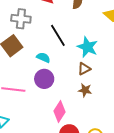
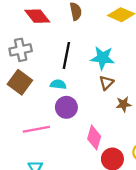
black line: (58, 35) -> (66, 55), turned 60
brown star: (85, 90) -> (124, 104), moved

